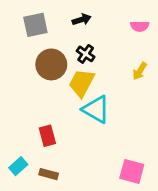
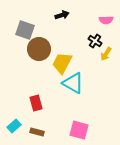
gray square: (35, 25) -> (25, 30), moved, turned 30
black cross: (86, 54) -> (95, 41), moved
pink square: (132, 171) -> (79, 130), moved

